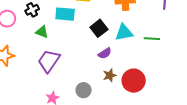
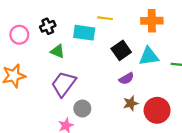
gray circle: (84, 90) -> (82, 108), moved

